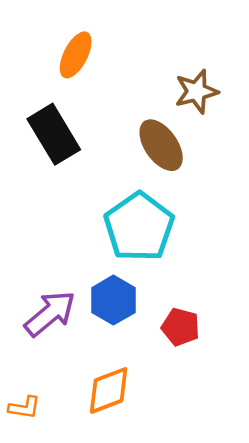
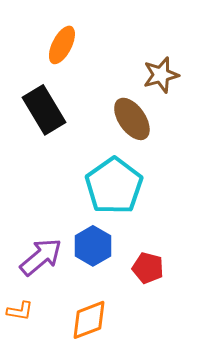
orange L-shape: (24, 407) -> (20, 311), moved

